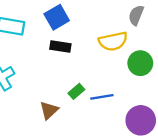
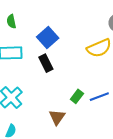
black rectangle: (60, 47) -> (46, 63), moved, turned 66

